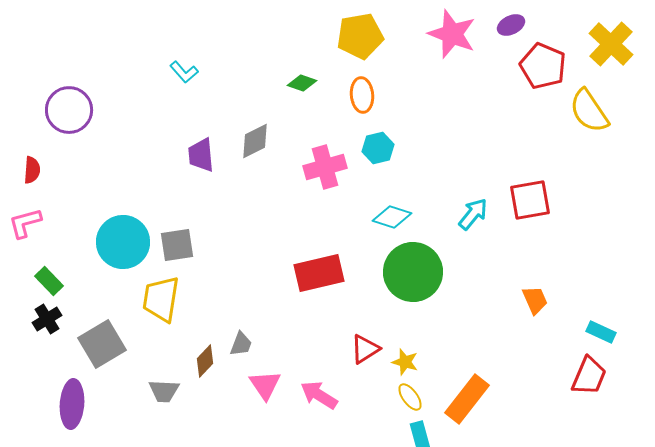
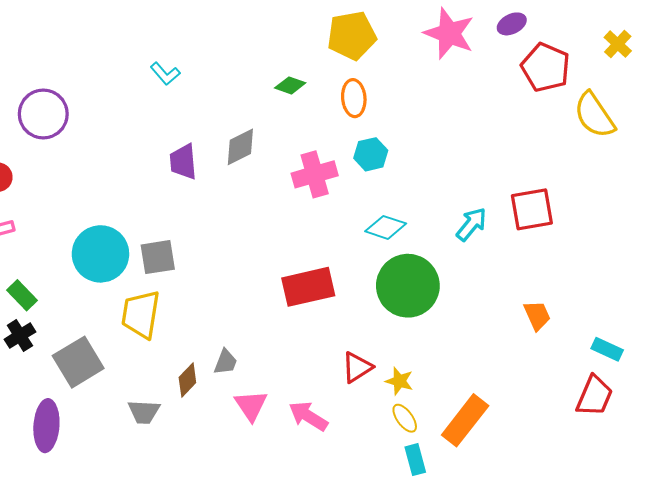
yellow cross: (611, 44) -> (618, 44), size x0.6

